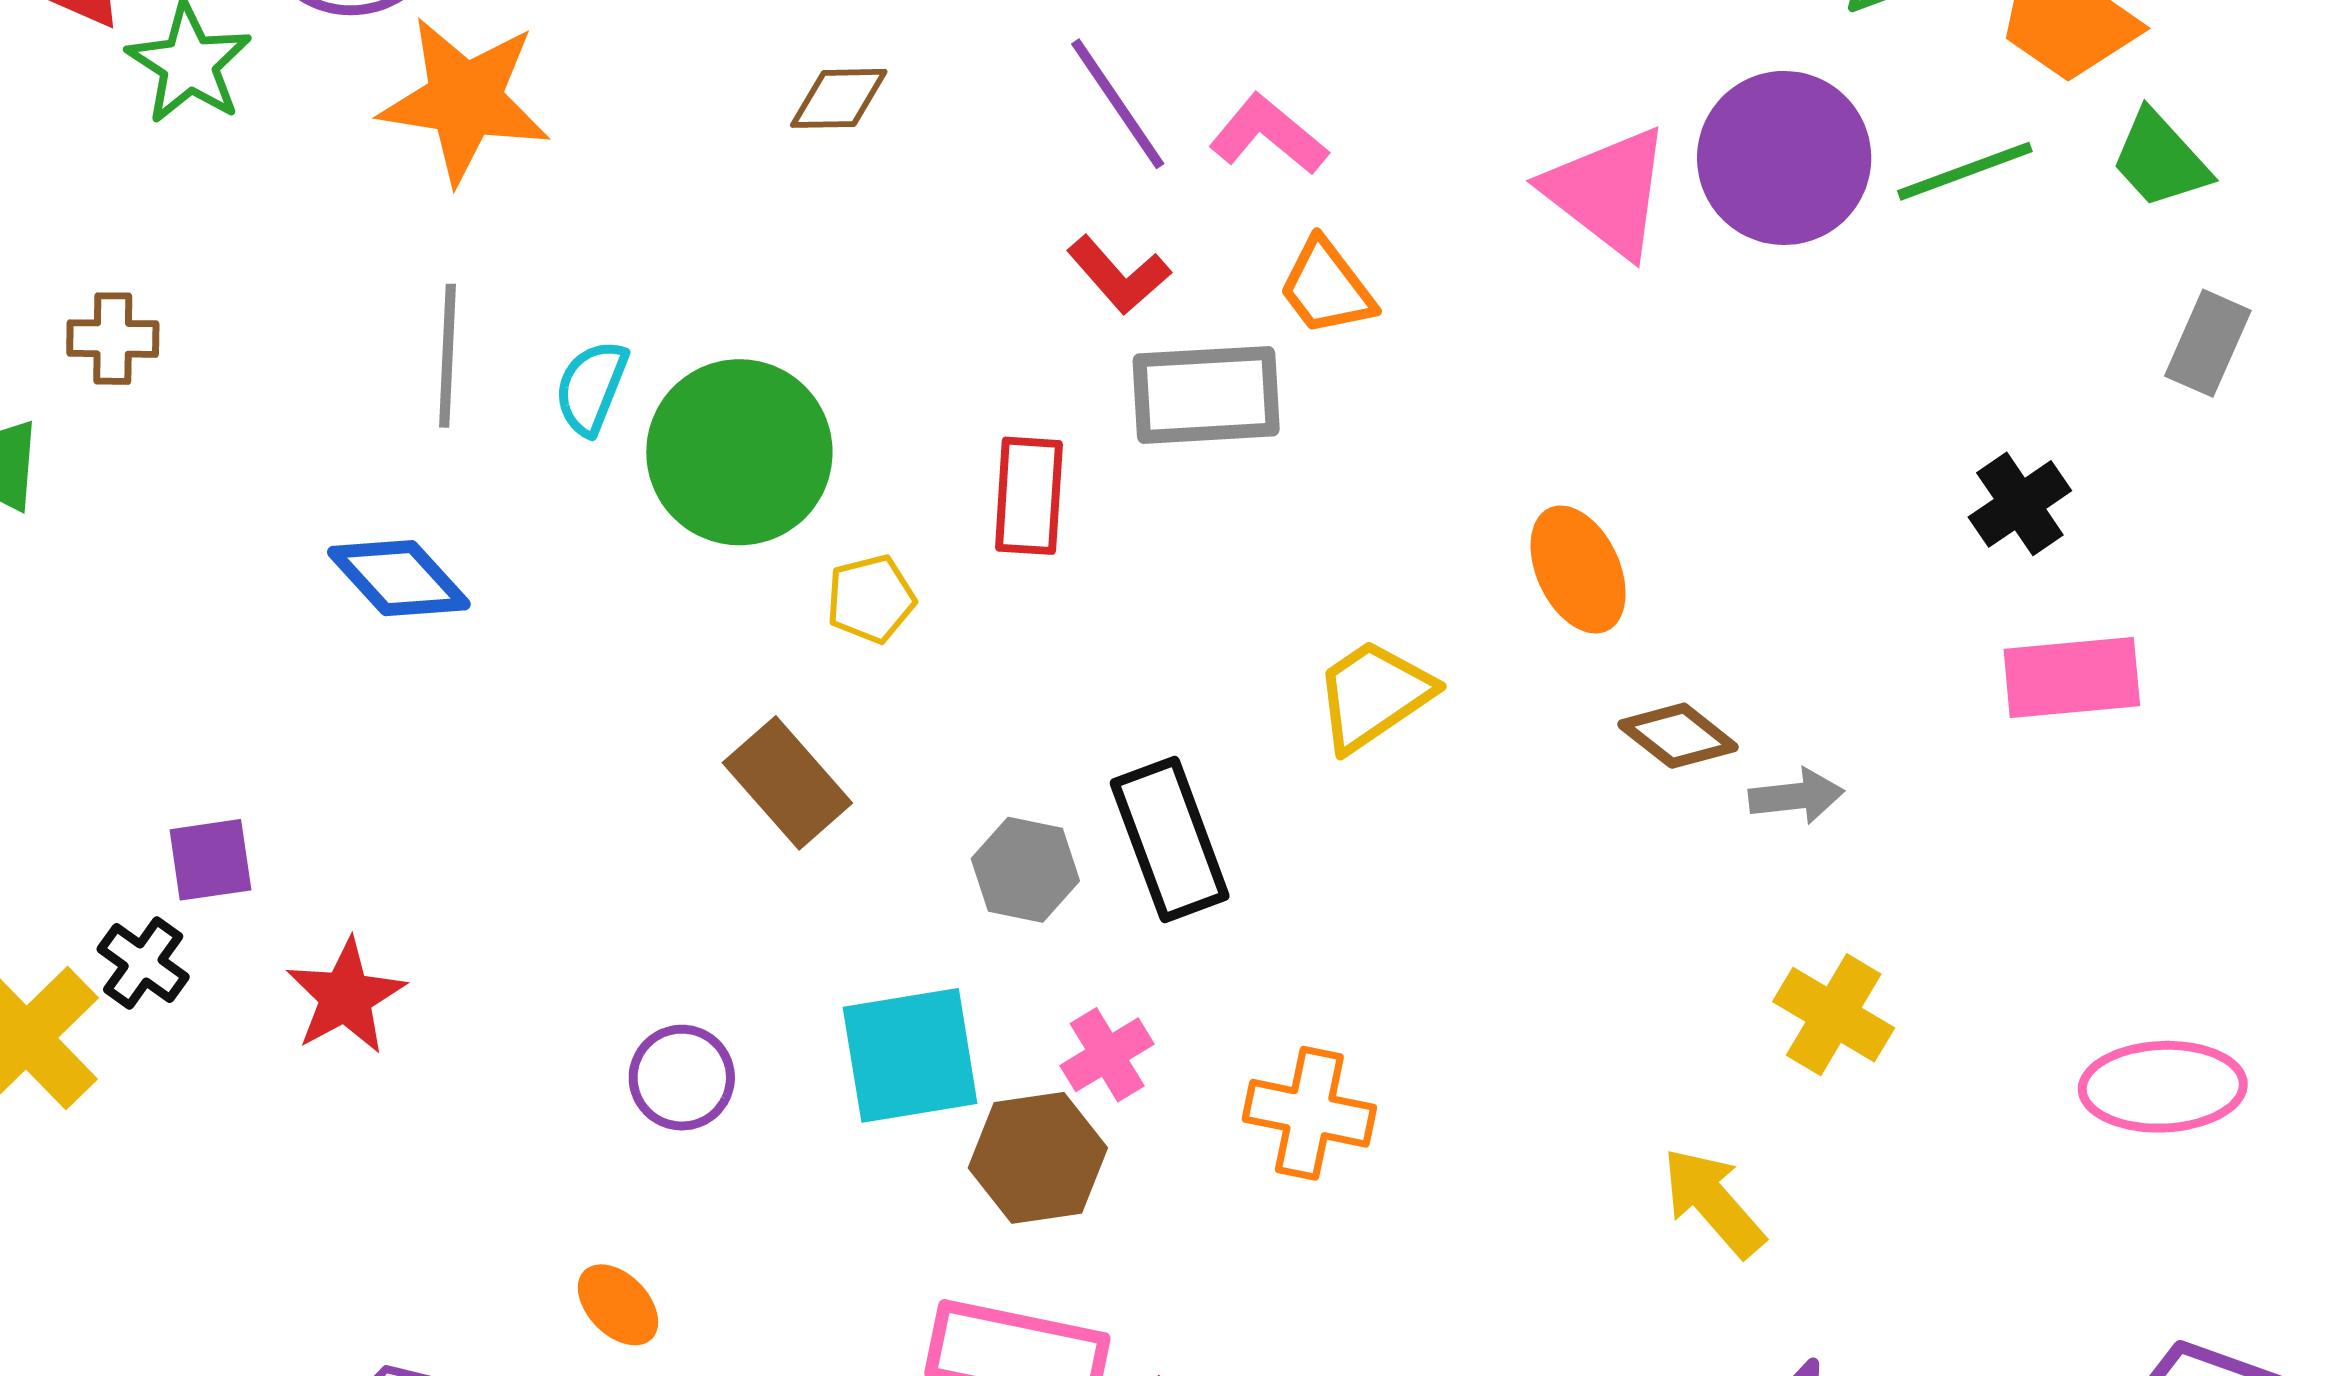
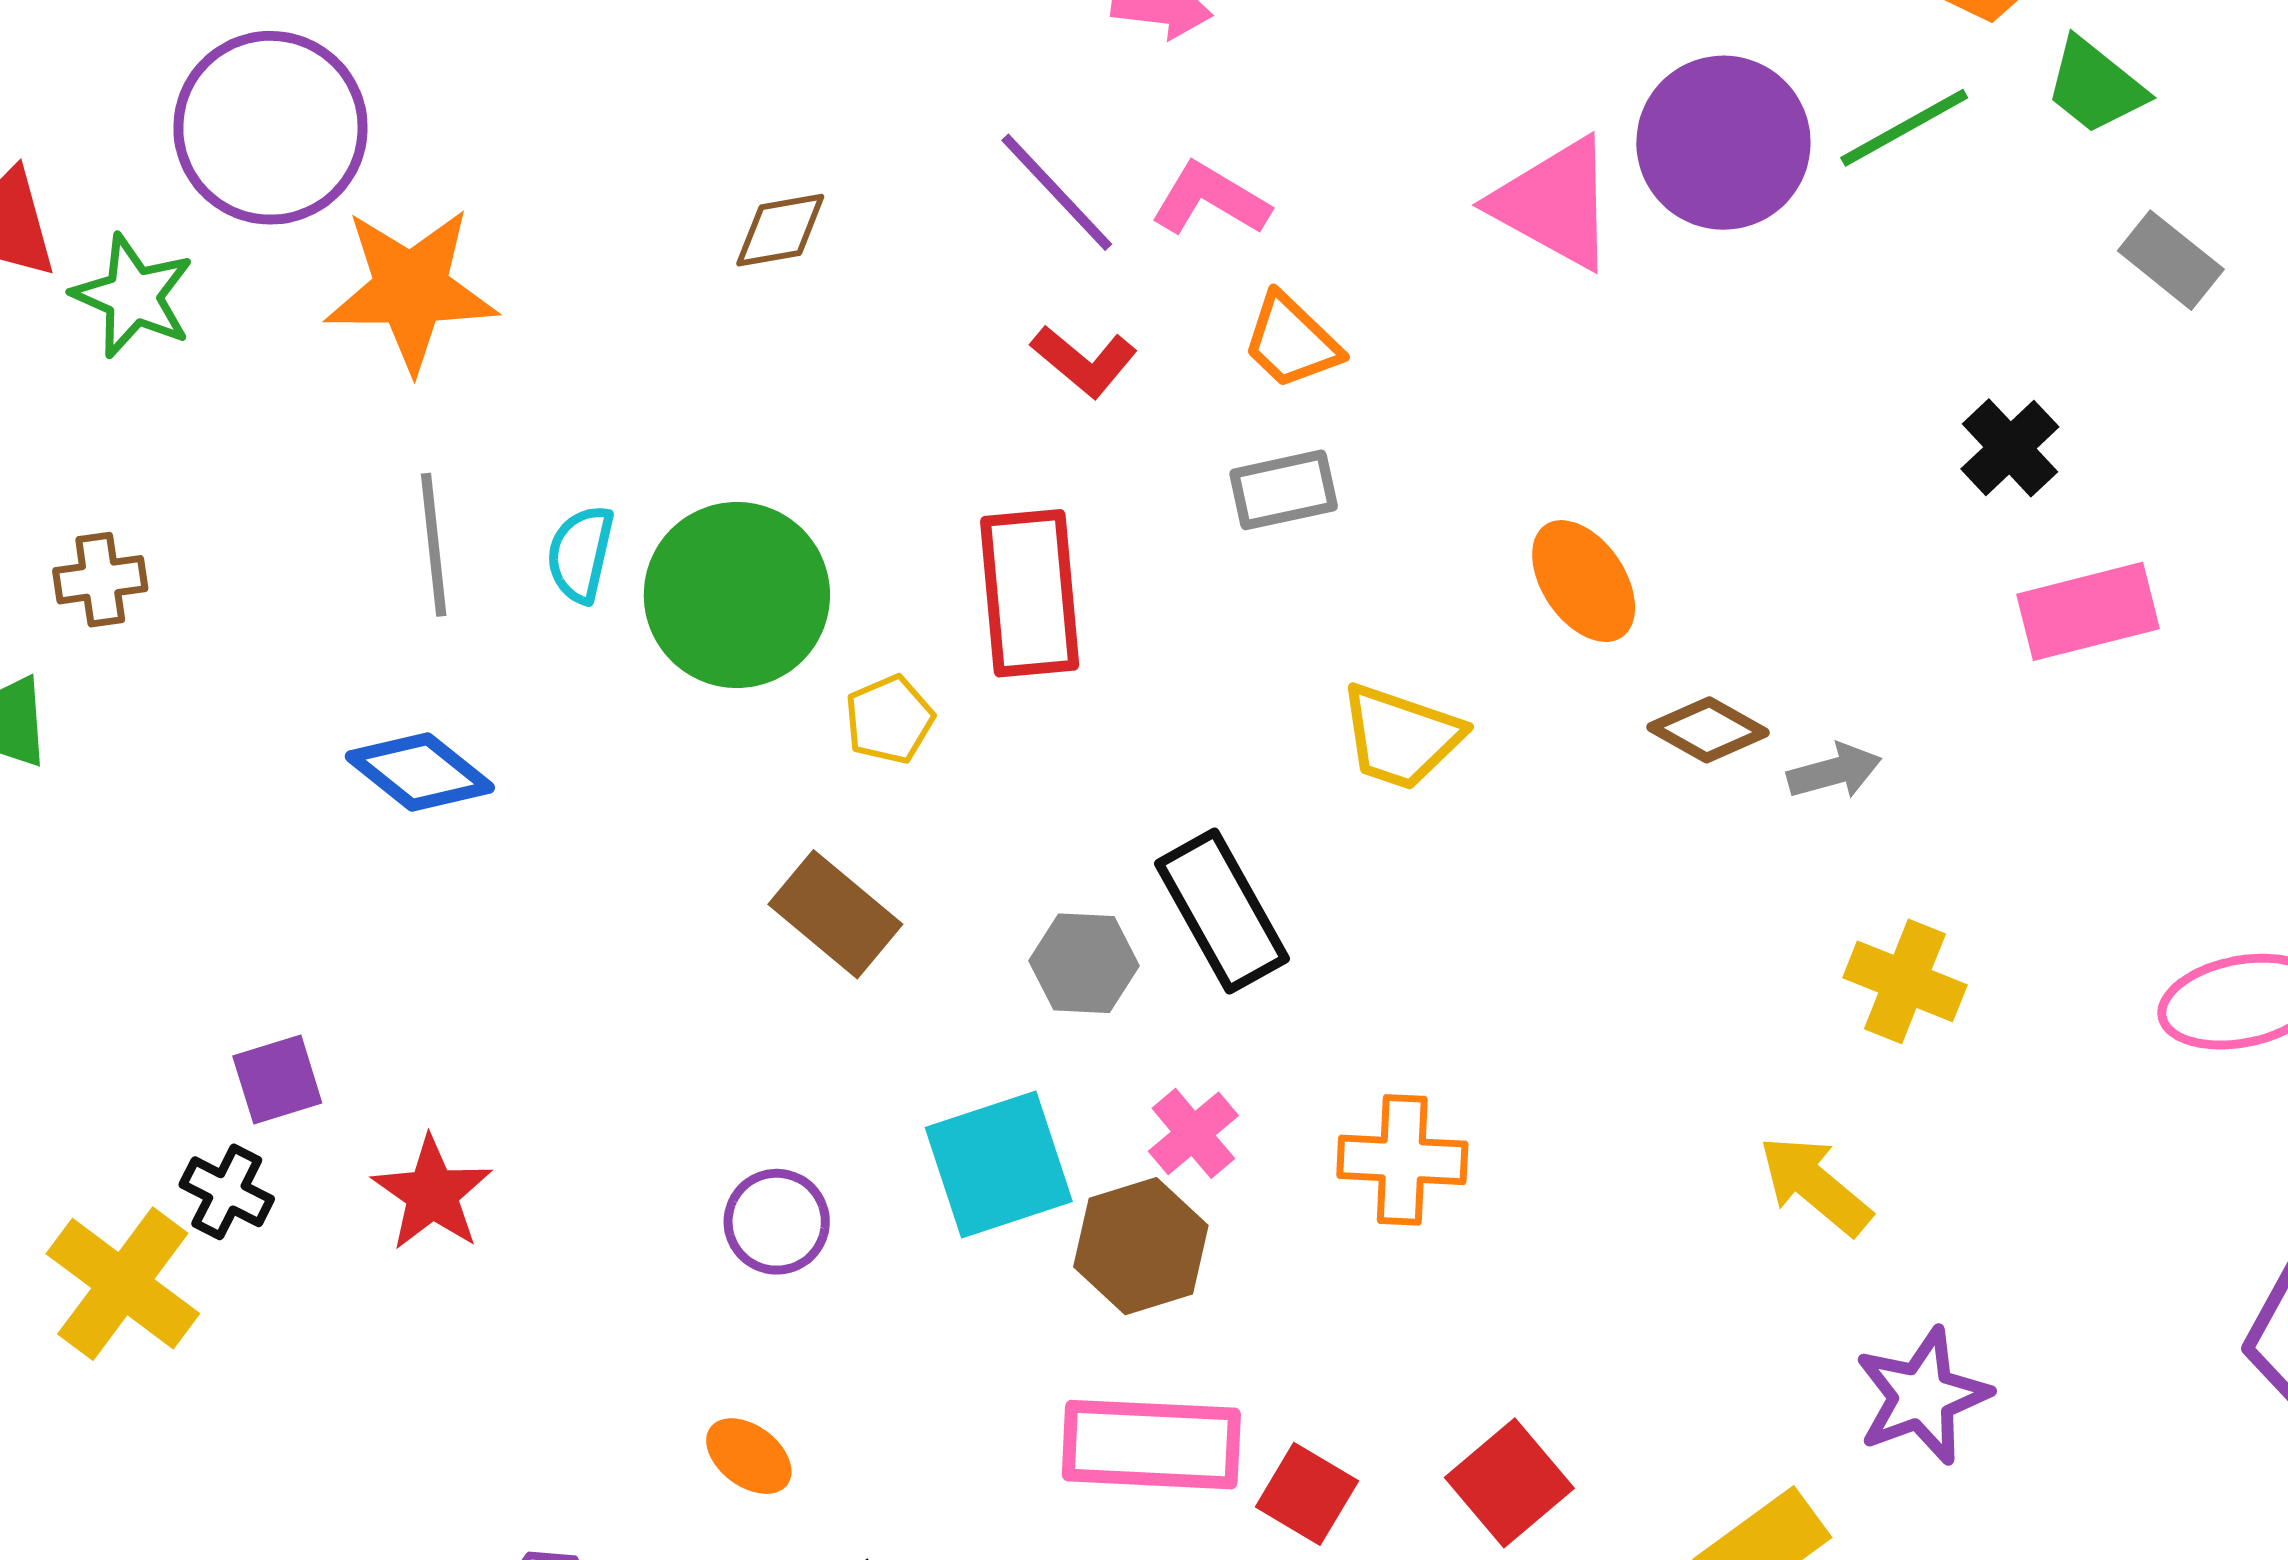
gray rectangle: (2208, 343) -> (2171, 260), turned -66
gray rectangle: (1206, 395) -> (1284, 490), moved, size x0.7
red rectangle: (1029, 496) -> (1030, 593), size x1.4
yellow trapezoid: (1374, 695) -> (1401, 737), turned -118

